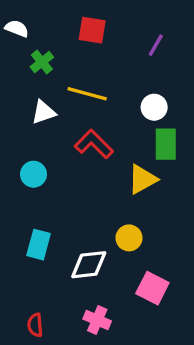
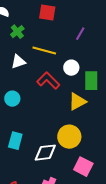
purple line: (156, 45) -> (80, 34), moved
white circle: (154, 107) -> (71, 68), moved
yellow circle: (129, 238) -> (69, 137), size x1.5

